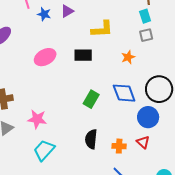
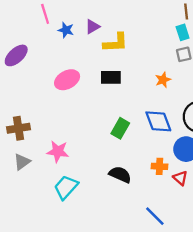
yellow L-shape: (102, 29) -> (116, 43), moved
black semicircle: (91, 139) -> (120, 175), turned 108
orange cross: (119, 146) -> (159, 166), moved

